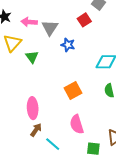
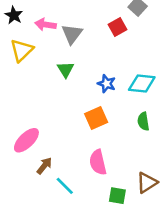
blue star: (68, 45) -> (107, 84), moved
green triangle: (32, 57) -> (66, 69), moved
pink ellipse: (33, 108) -> (26, 140), moved, turned 45

